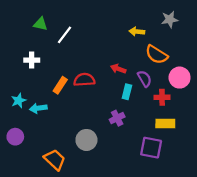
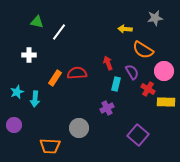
red arrow: (118, 69) -> (108, 63), turned 48
red cross: (162, 97) -> (148, 89), turned 32
cyan arrow: (38, 108) -> (35, 99), turned -77
yellow rectangle: (165, 124) -> (166, 102), moved
purple square: (151, 148) -> (138, 135), turned 30
orange trapezoid: (55, 160) -> (50, 146), turned 140

